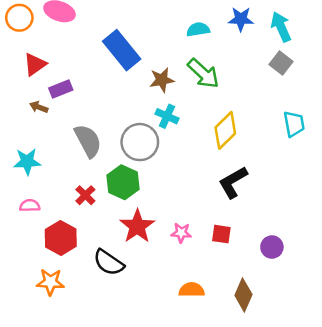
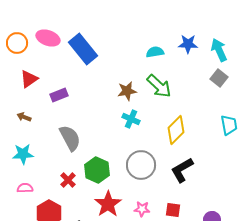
blue rectangle: (122, 50) -> (83, 49), moved
purple rectangle: (61, 89) -> (59, 95), moved
brown arrow: (39, 107) -> (24, 117), moved
gray circle: (140, 142) -> (141, 165), moved

